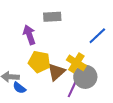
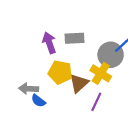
gray rectangle: (52, 17) -> (74, 38), moved
gray circle: (85, 77) -> (111, 55), moved

